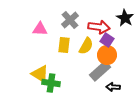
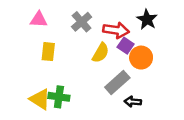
pink triangle: (40, 29) -> (39, 19), moved
yellow rectangle: (64, 45) -> (48, 52), moved
orange circle: (107, 55) -> (141, 58), moved
yellow triangle: (40, 74) -> (40, 99), moved

